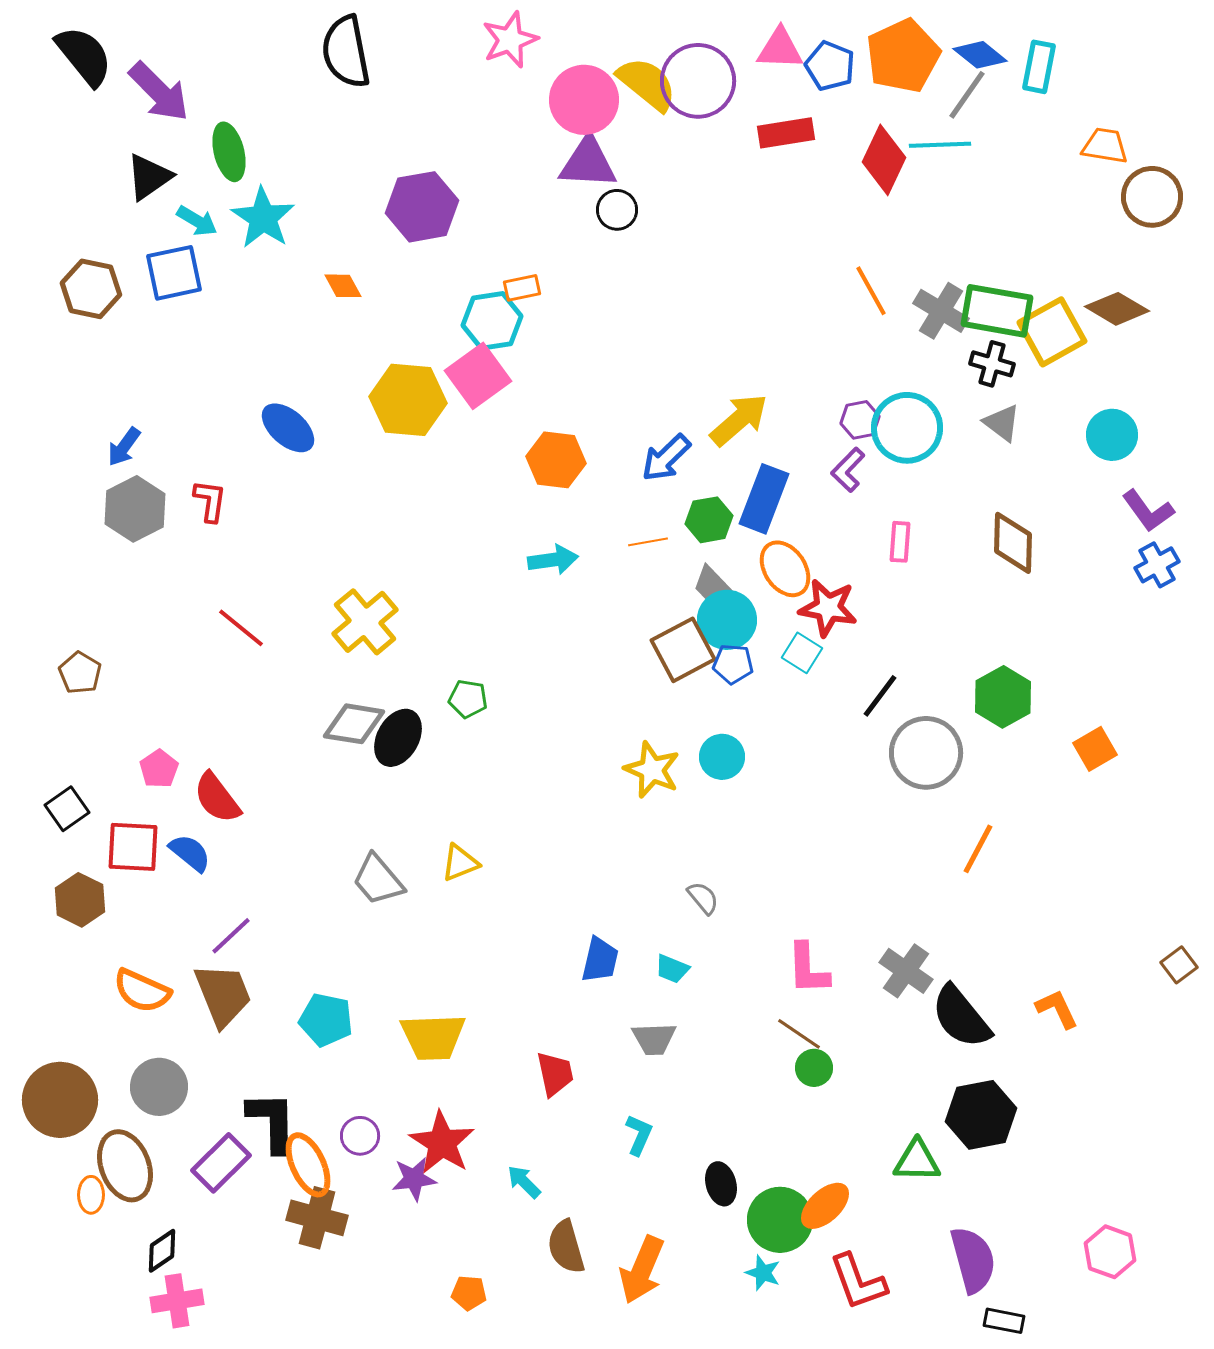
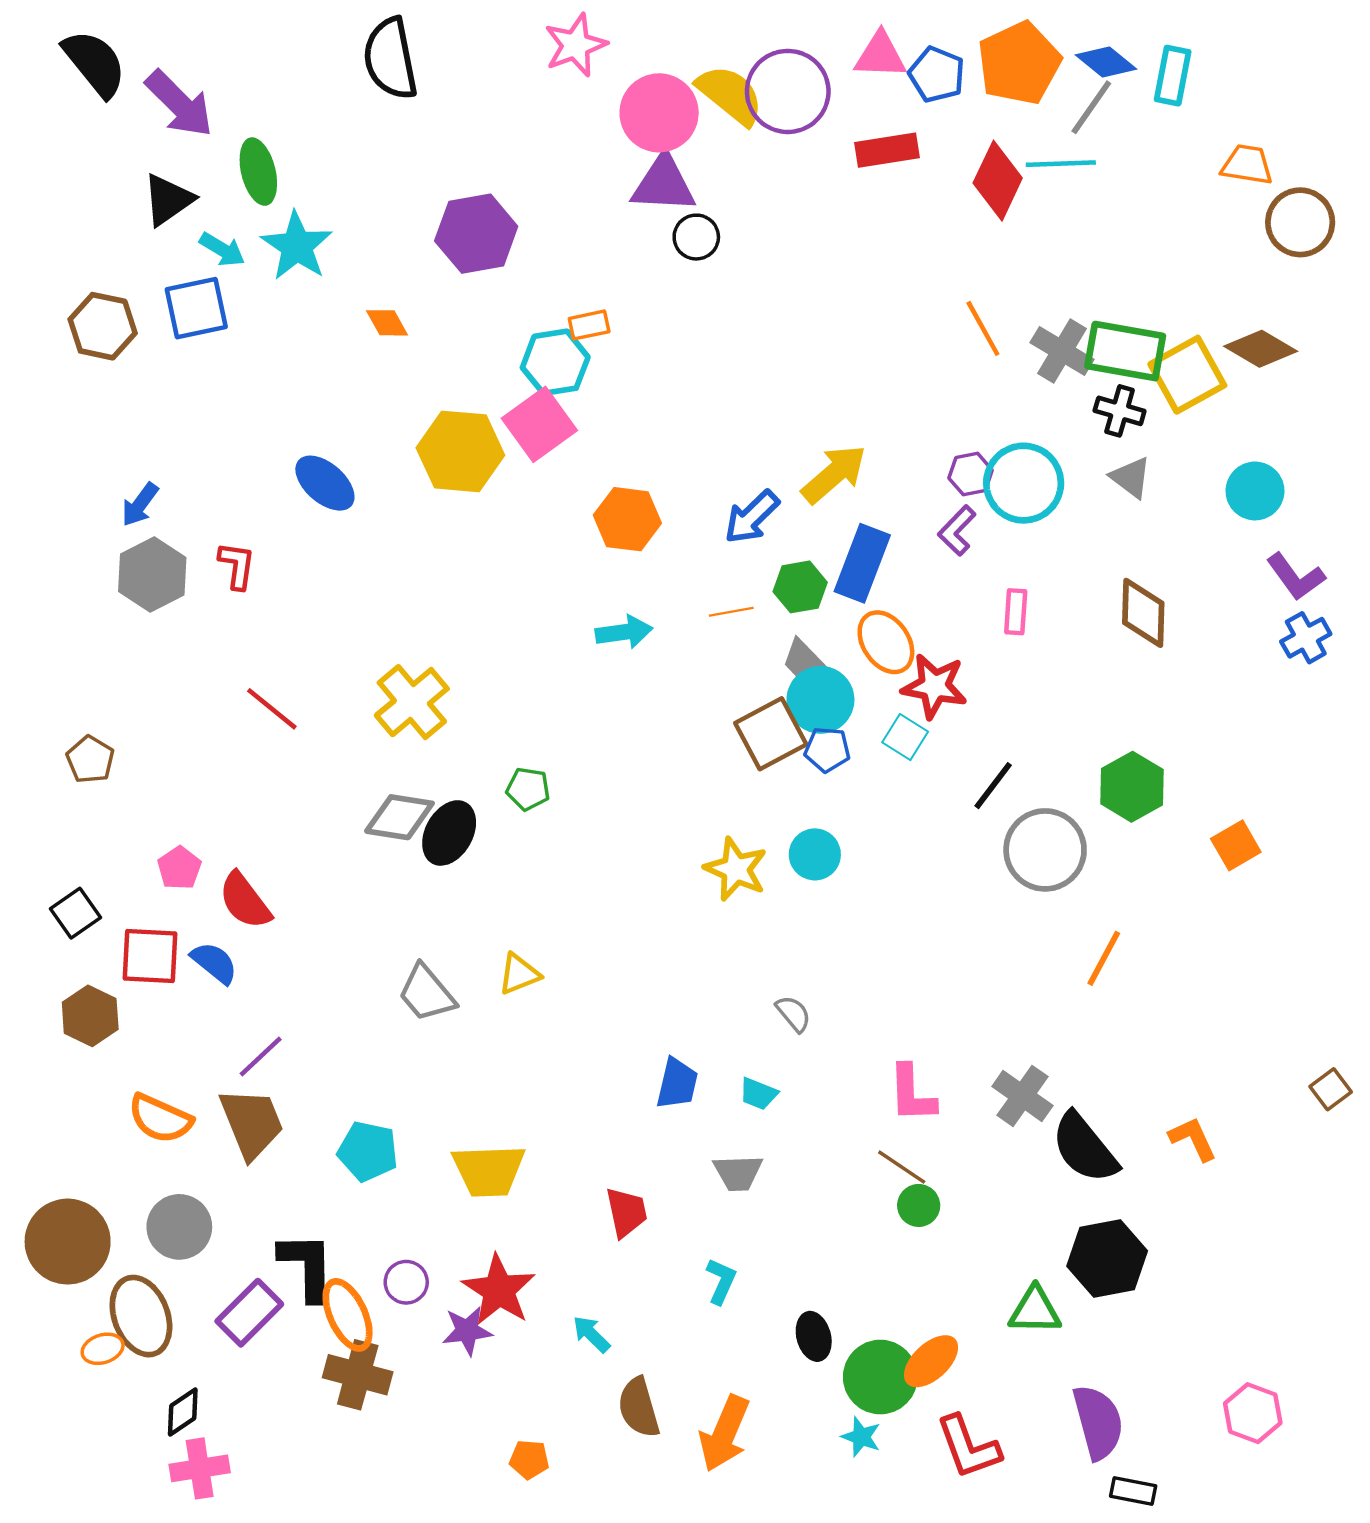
orange ellipse: (91, 1195) -> (103, 1349), turned 72

